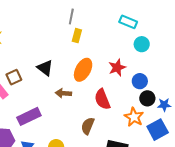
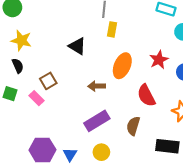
black triangle: (45, 68) -> (77, 46), moved
brown arrow: (63, 93) -> (97, 86), moved
purple rectangle: (29, 116) -> (97, 121), moved

